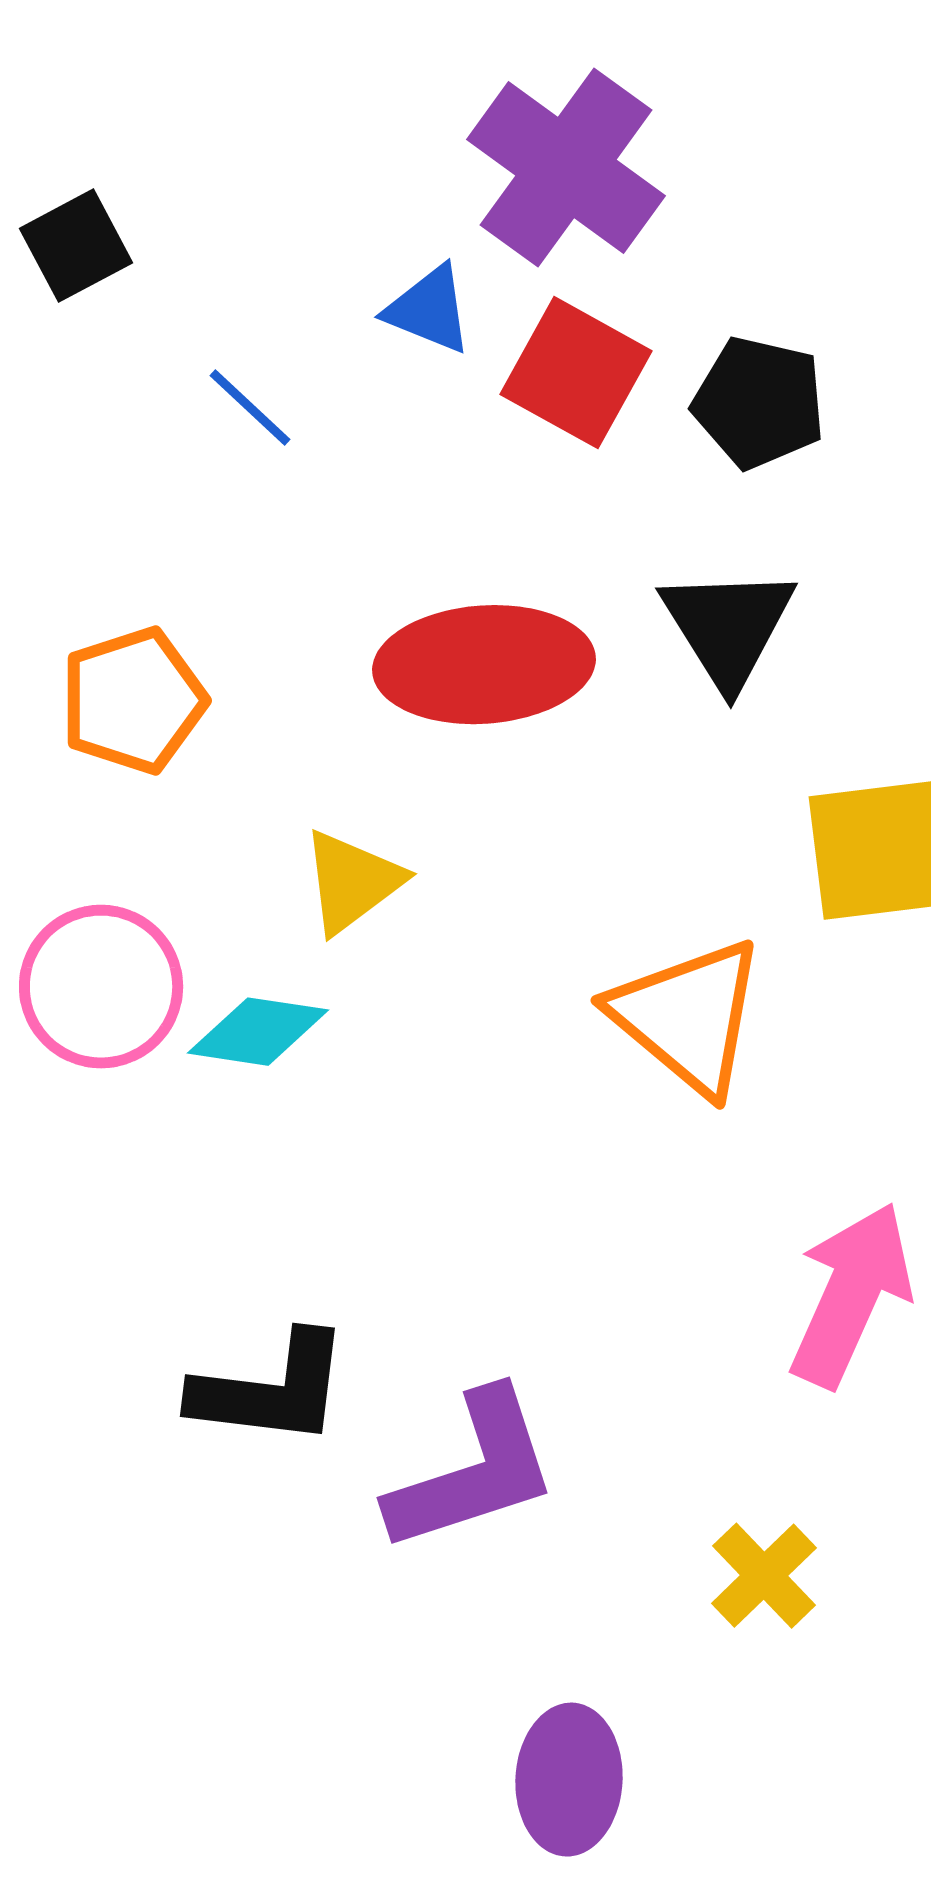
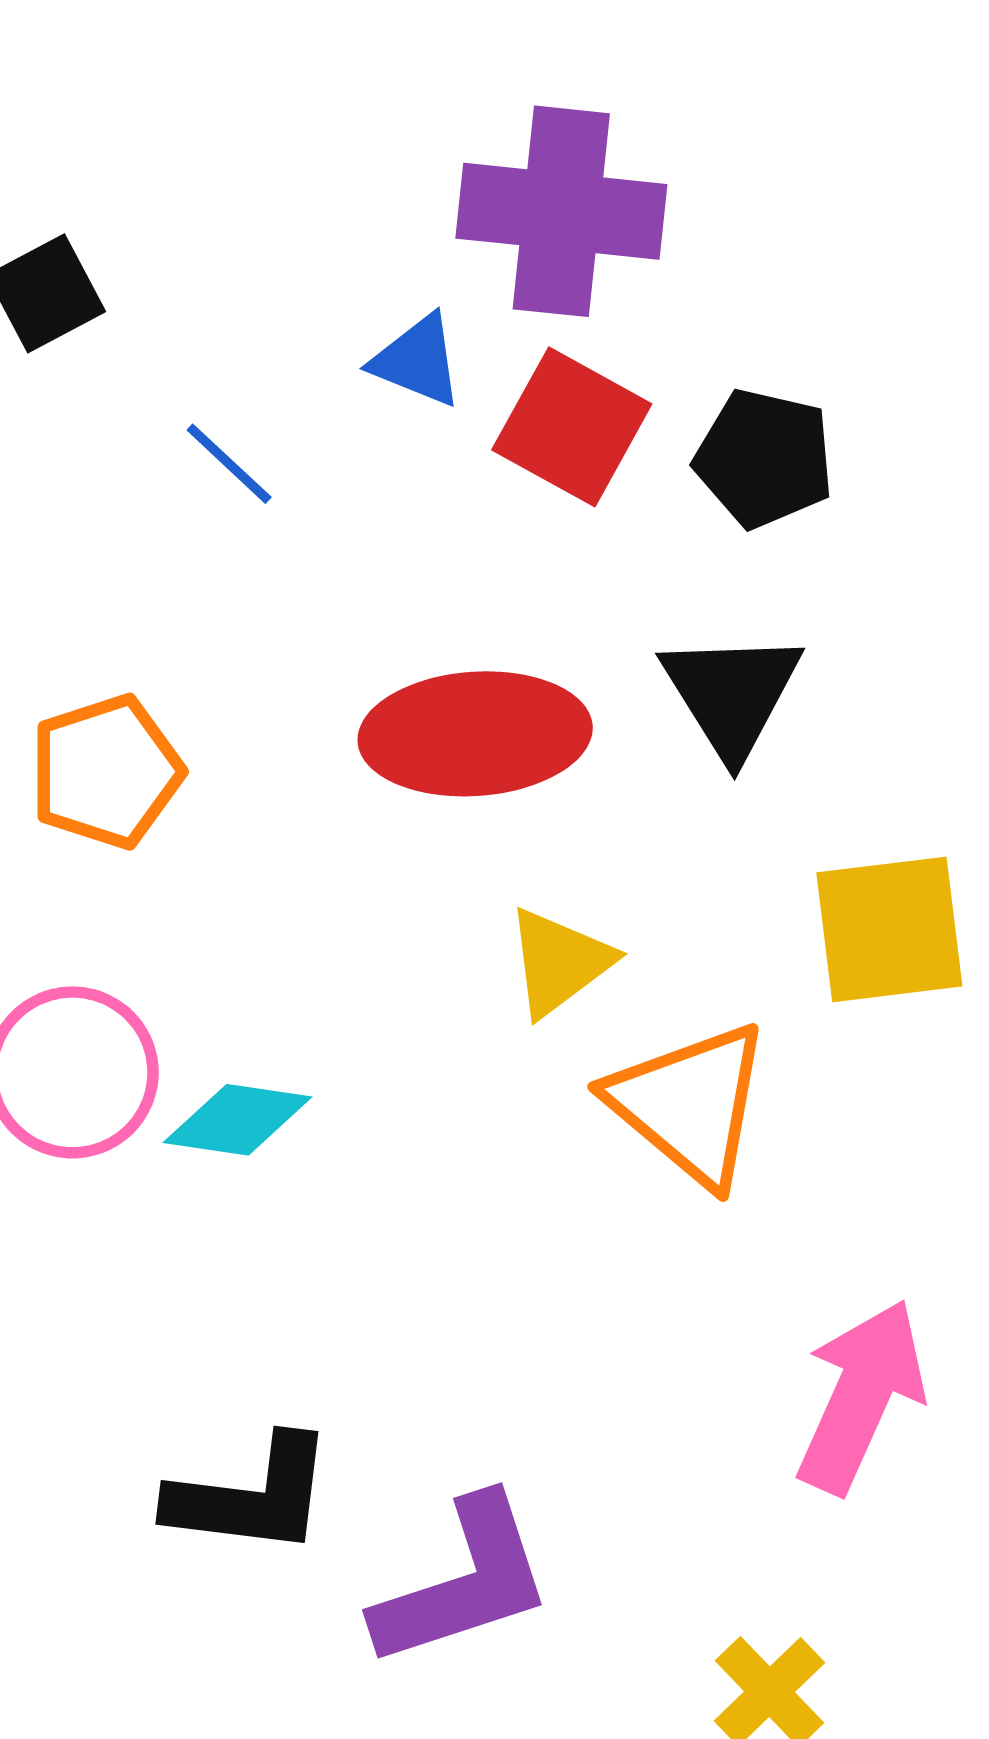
purple cross: (566, 168) -> (561, 211), turned -30
yellow triangle: (352, 882) -> (559, 962), moved

